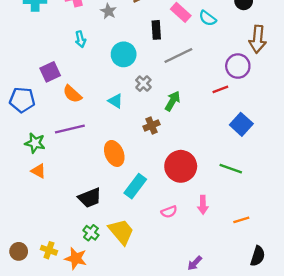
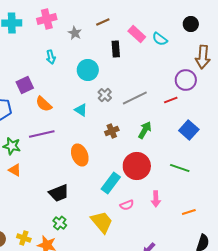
gray line: (178, 56) -> (135, 98), moved
green arrow: (173, 101) -> (145, 130), moved
cyan rectangle: (135, 186) -> (111, 183), moved
yellow trapezoid: (121, 232) -> (102, 222), moved

